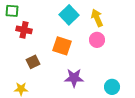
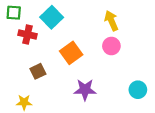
cyan square: (69, 15) -> (52, 17), moved
orange square: (62, 46) -> (71, 53), turned 36
cyan circle: (112, 87) -> (138, 90), moved

